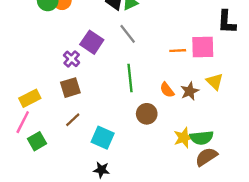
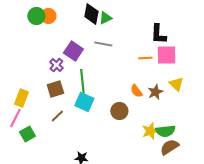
black L-shape: (227, 22) -> (158, 34), moved
gray line: (128, 34) -> (103, 44), turned -42
green line: (130, 78) -> (82, 81), moved
yellow rectangle: (30, 98) -> (21, 98), turned -42
cyan square: (103, 138) -> (84, 102), moved

